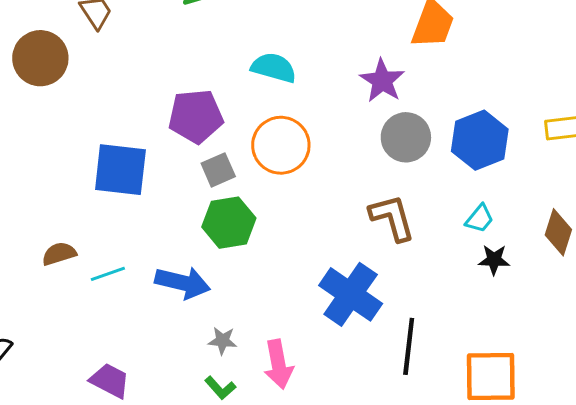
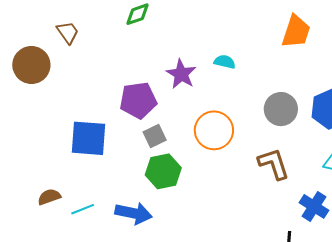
cyan semicircle: (274, 68) -> (225, 62), moved, size x0.7
purple star: (382, 81) -> (181, 74), moved
orange circle: (281, 145) -> (214, 130), moved
blue cross: (351, 294) -> (314, 206), moved, size x0.7

